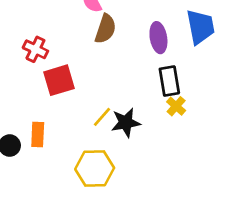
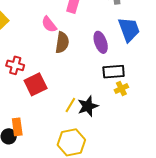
black rectangle: (169, 81) -> (114, 72), turned -75
yellow cross: (176, 106) -> (121, 89), turned 32
orange rectangle: (38, 135) -> (17, 127), moved

